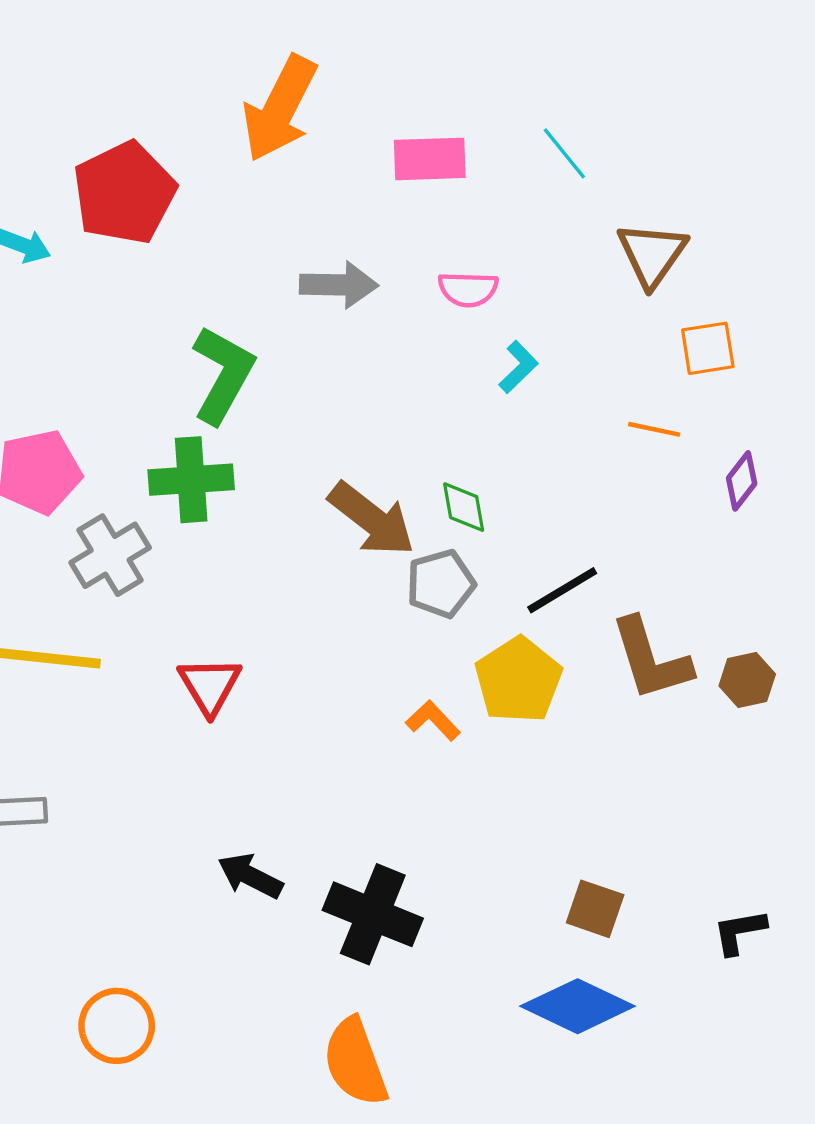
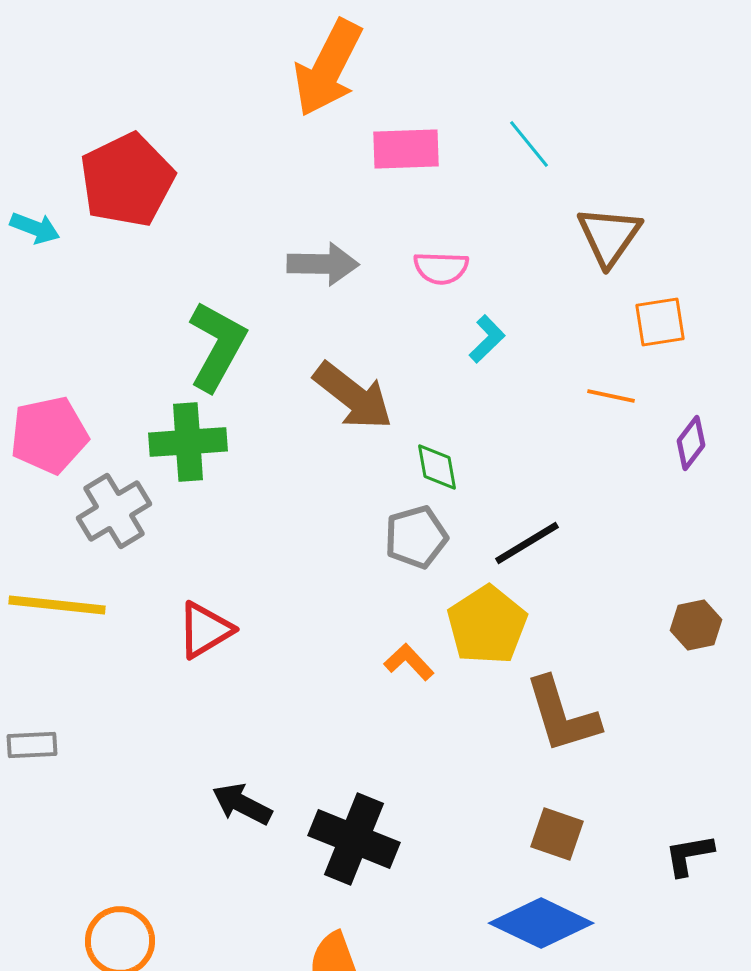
orange arrow: (280, 109) -> (328, 68), moved
brown arrow: (372, 519) -> (353, 396), moved
brown L-shape: (651, 659) -> (562, 715), moved
red triangle: (210, 685) -> (205, 630), turned 30

